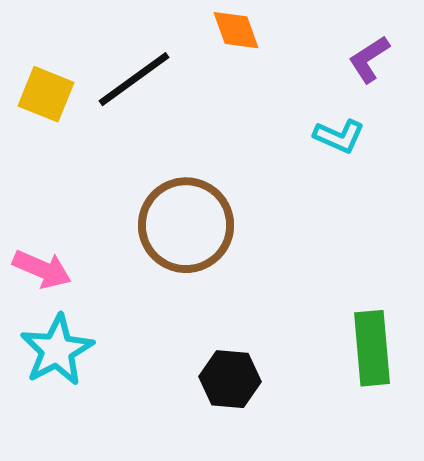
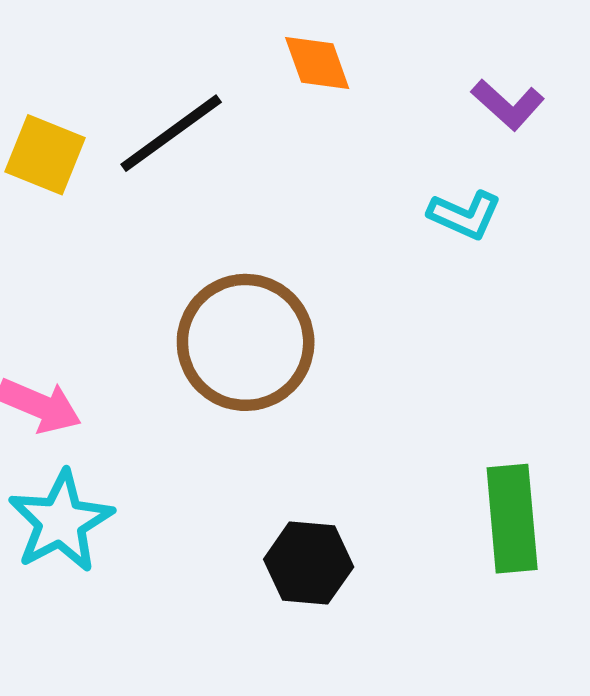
purple L-shape: (369, 59) -> (508, 105), turned -105

